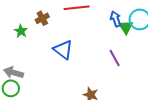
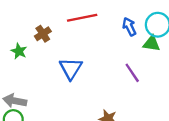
green triangle: (126, 27) -> (152, 44), moved, turned -42
blue triangle: (63, 50) -> (71, 68), turned 30

